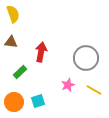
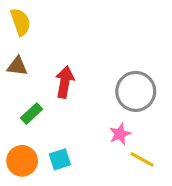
pink star: (68, 85) -> (120, 134), moved
yellow line: (94, 90) -> (142, 159), moved

